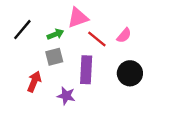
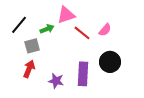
gray square: (54, 57) -> (32, 46), moved
purple rectangle: (86, 70) -> (83, 74), moved

